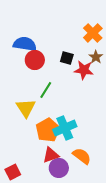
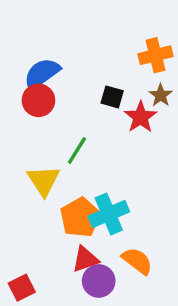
orange cross: (93, 33) -> (156, 55), turned 30
blue semicircle: (25, 44) -> (42, 74), turned -45
red circle: (35, 60) -> (38, 100), moved
red star: (84, 70) -> (140, 117), turned 30

